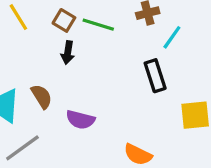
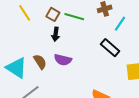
black rectangle: (155, 76) -> (110, 48), turned -30
purple semicircle: (80, 120) -> (63, 60), moved

